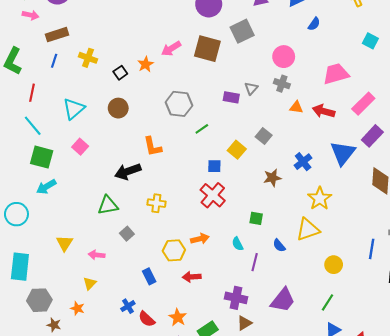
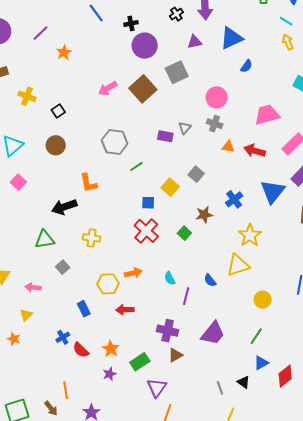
brown square: (207, 49) -> (143, 89), turned 32
orange star: (146, 64) -> (64, 52), moved
green square: (256, 218) -> (184, 233), moved, turned 32

